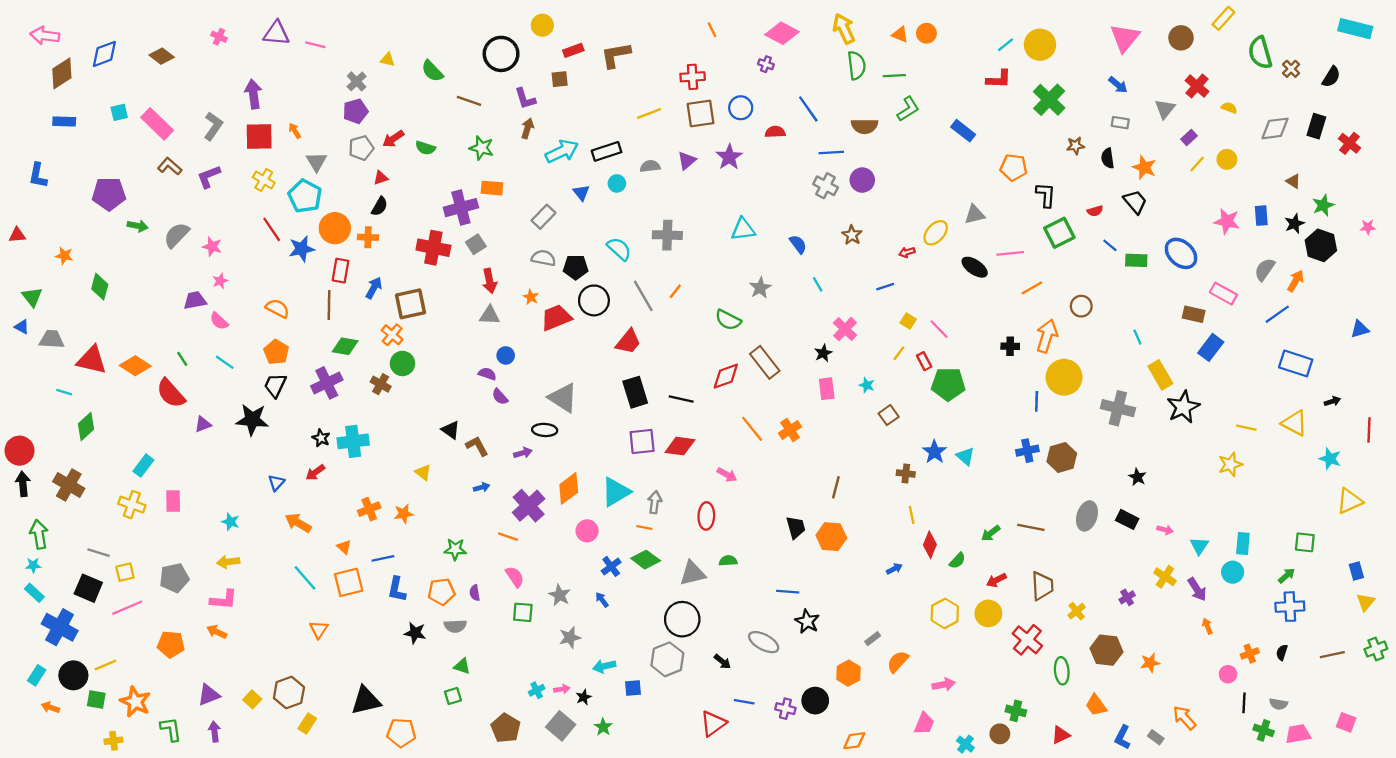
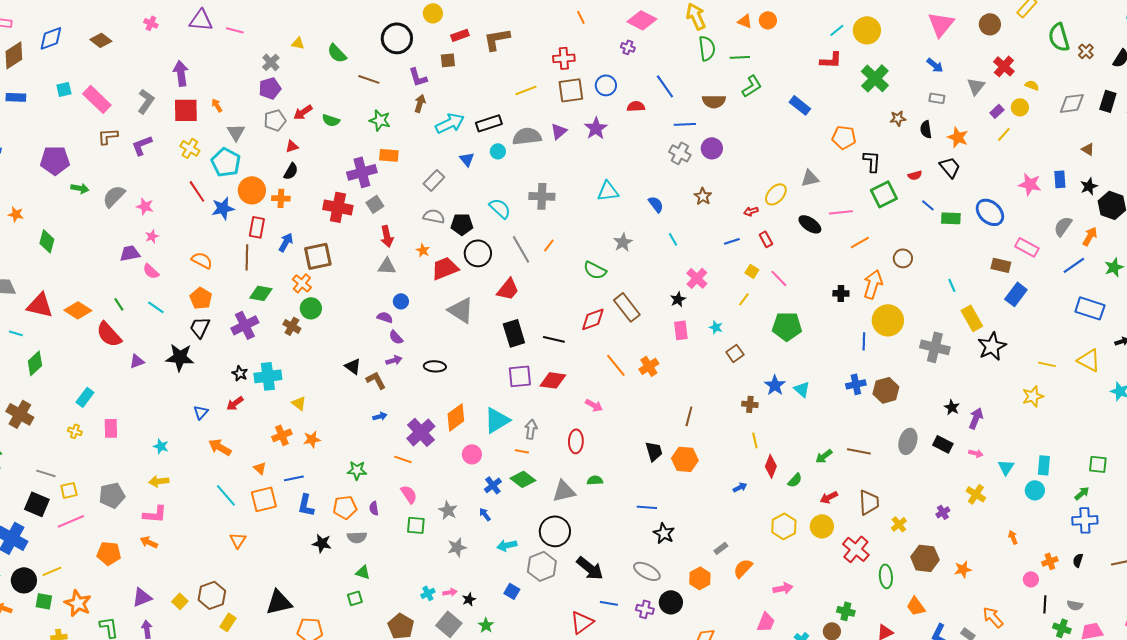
yellow circle: (1227, 159) -> (1020, 107), moved
brown L-shape: (170, 166) -> (108, 136), turned -45
gray semicircle: (650, 166) -> (527, 136), size x1.6
green star: (1323, 205) -> (1114, 267), moved
red rectangle: (924, 361) -> (766, 239), moved
gray triangle: (563, 398) -> (461, 310), moved
purple arrow: (523, 453) -> (394, 360), moved
yellow triangle: (423, 472) -> (299, 403), moved
yellow cross: (132, 505) -> (75, 431), size x0.6
purple arrow: (1197, 589) -> (976, 418), moved, turned -125
gray ellipse: (764, 642) -> (647, 571), moved
black arrow: (722, 662) -> (590, 568), size x1.8
cyan arrow: (604, 666) -> (507, 545), moved
blue square: (633, 688) -> (512, 591), turned 35

